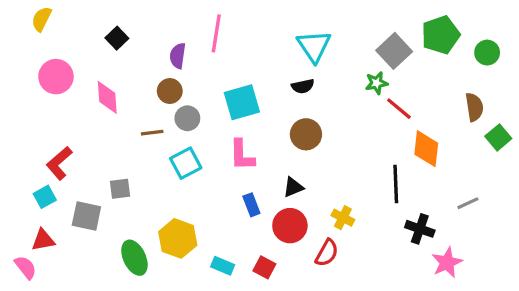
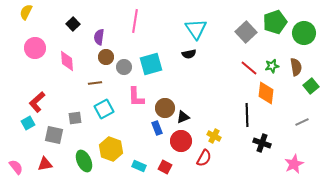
green circle: (487, 53) -> (304, 33), size x1.5
purple semicircle: (178, 56) -> (99, 37), moved
green star: (376, 83) -> (272, 66), moved
gray circle: (187, 118) -> (124, 67), moved
brown circle: (306, 134) -> (165, 108), moved
pink L-shape: (242, 155) -> (136, 97), moved
cyan square: (186, 163) -> (104, 109), moved
gray line: (468, 203) -> (302, 122), moved
red triangle: (43, 240) -> (45, 164), moved
pink star: (447, 262) -> (294, 164), moved

